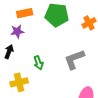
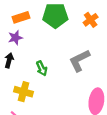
yellow cross: (19, 82) -> (24, 92), turned 36

